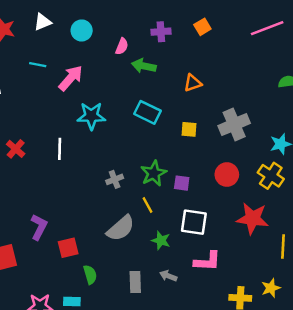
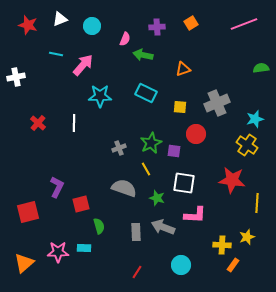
red circle: (227, 175) -> (196, 134), moved
gray semicircle: (121, 228) -> (124, 188), turned -120
gray arrow: (168, 276) -> (163, 227), size x1.6

